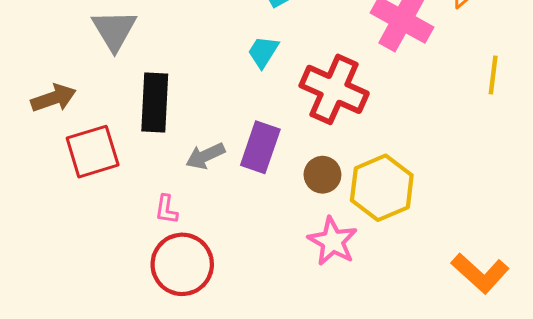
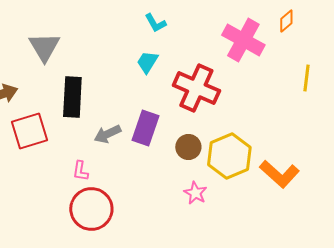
pink star: (333, 241) -> (195, 193), size x0.7
orange L-shape: (480, 273) -> (279, 174), moved

